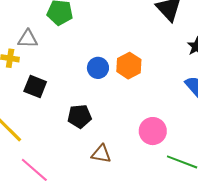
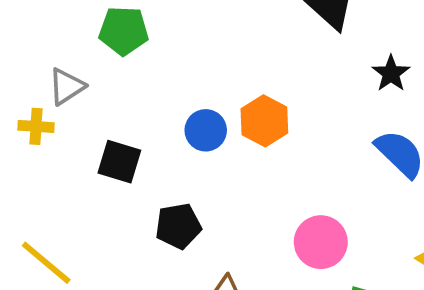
gray triangle: (28, 39) -> (67, 87), turned -30
black square: (35, 87) -> (119, 162), moved

